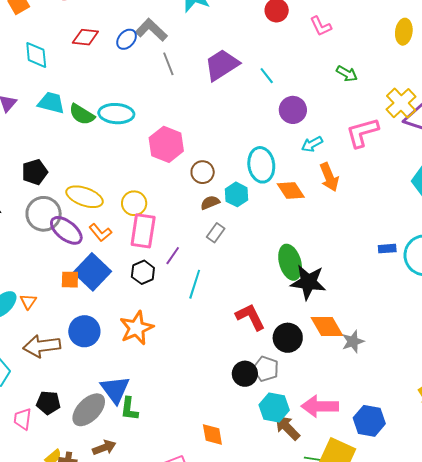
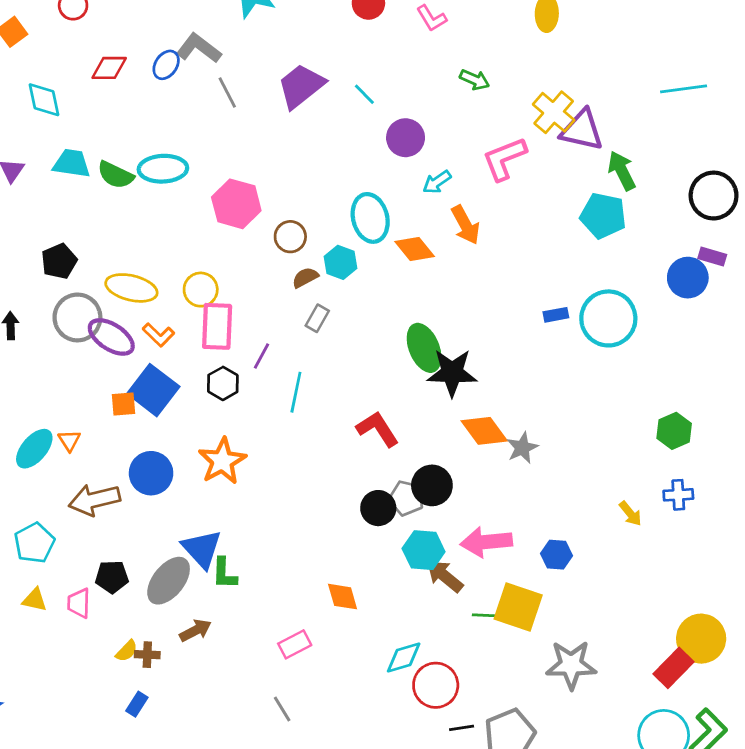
black circle: (288, 338) -> (432, 485), moved
blue hexagon: (369, 421) -> (556, 555), size x0.7

